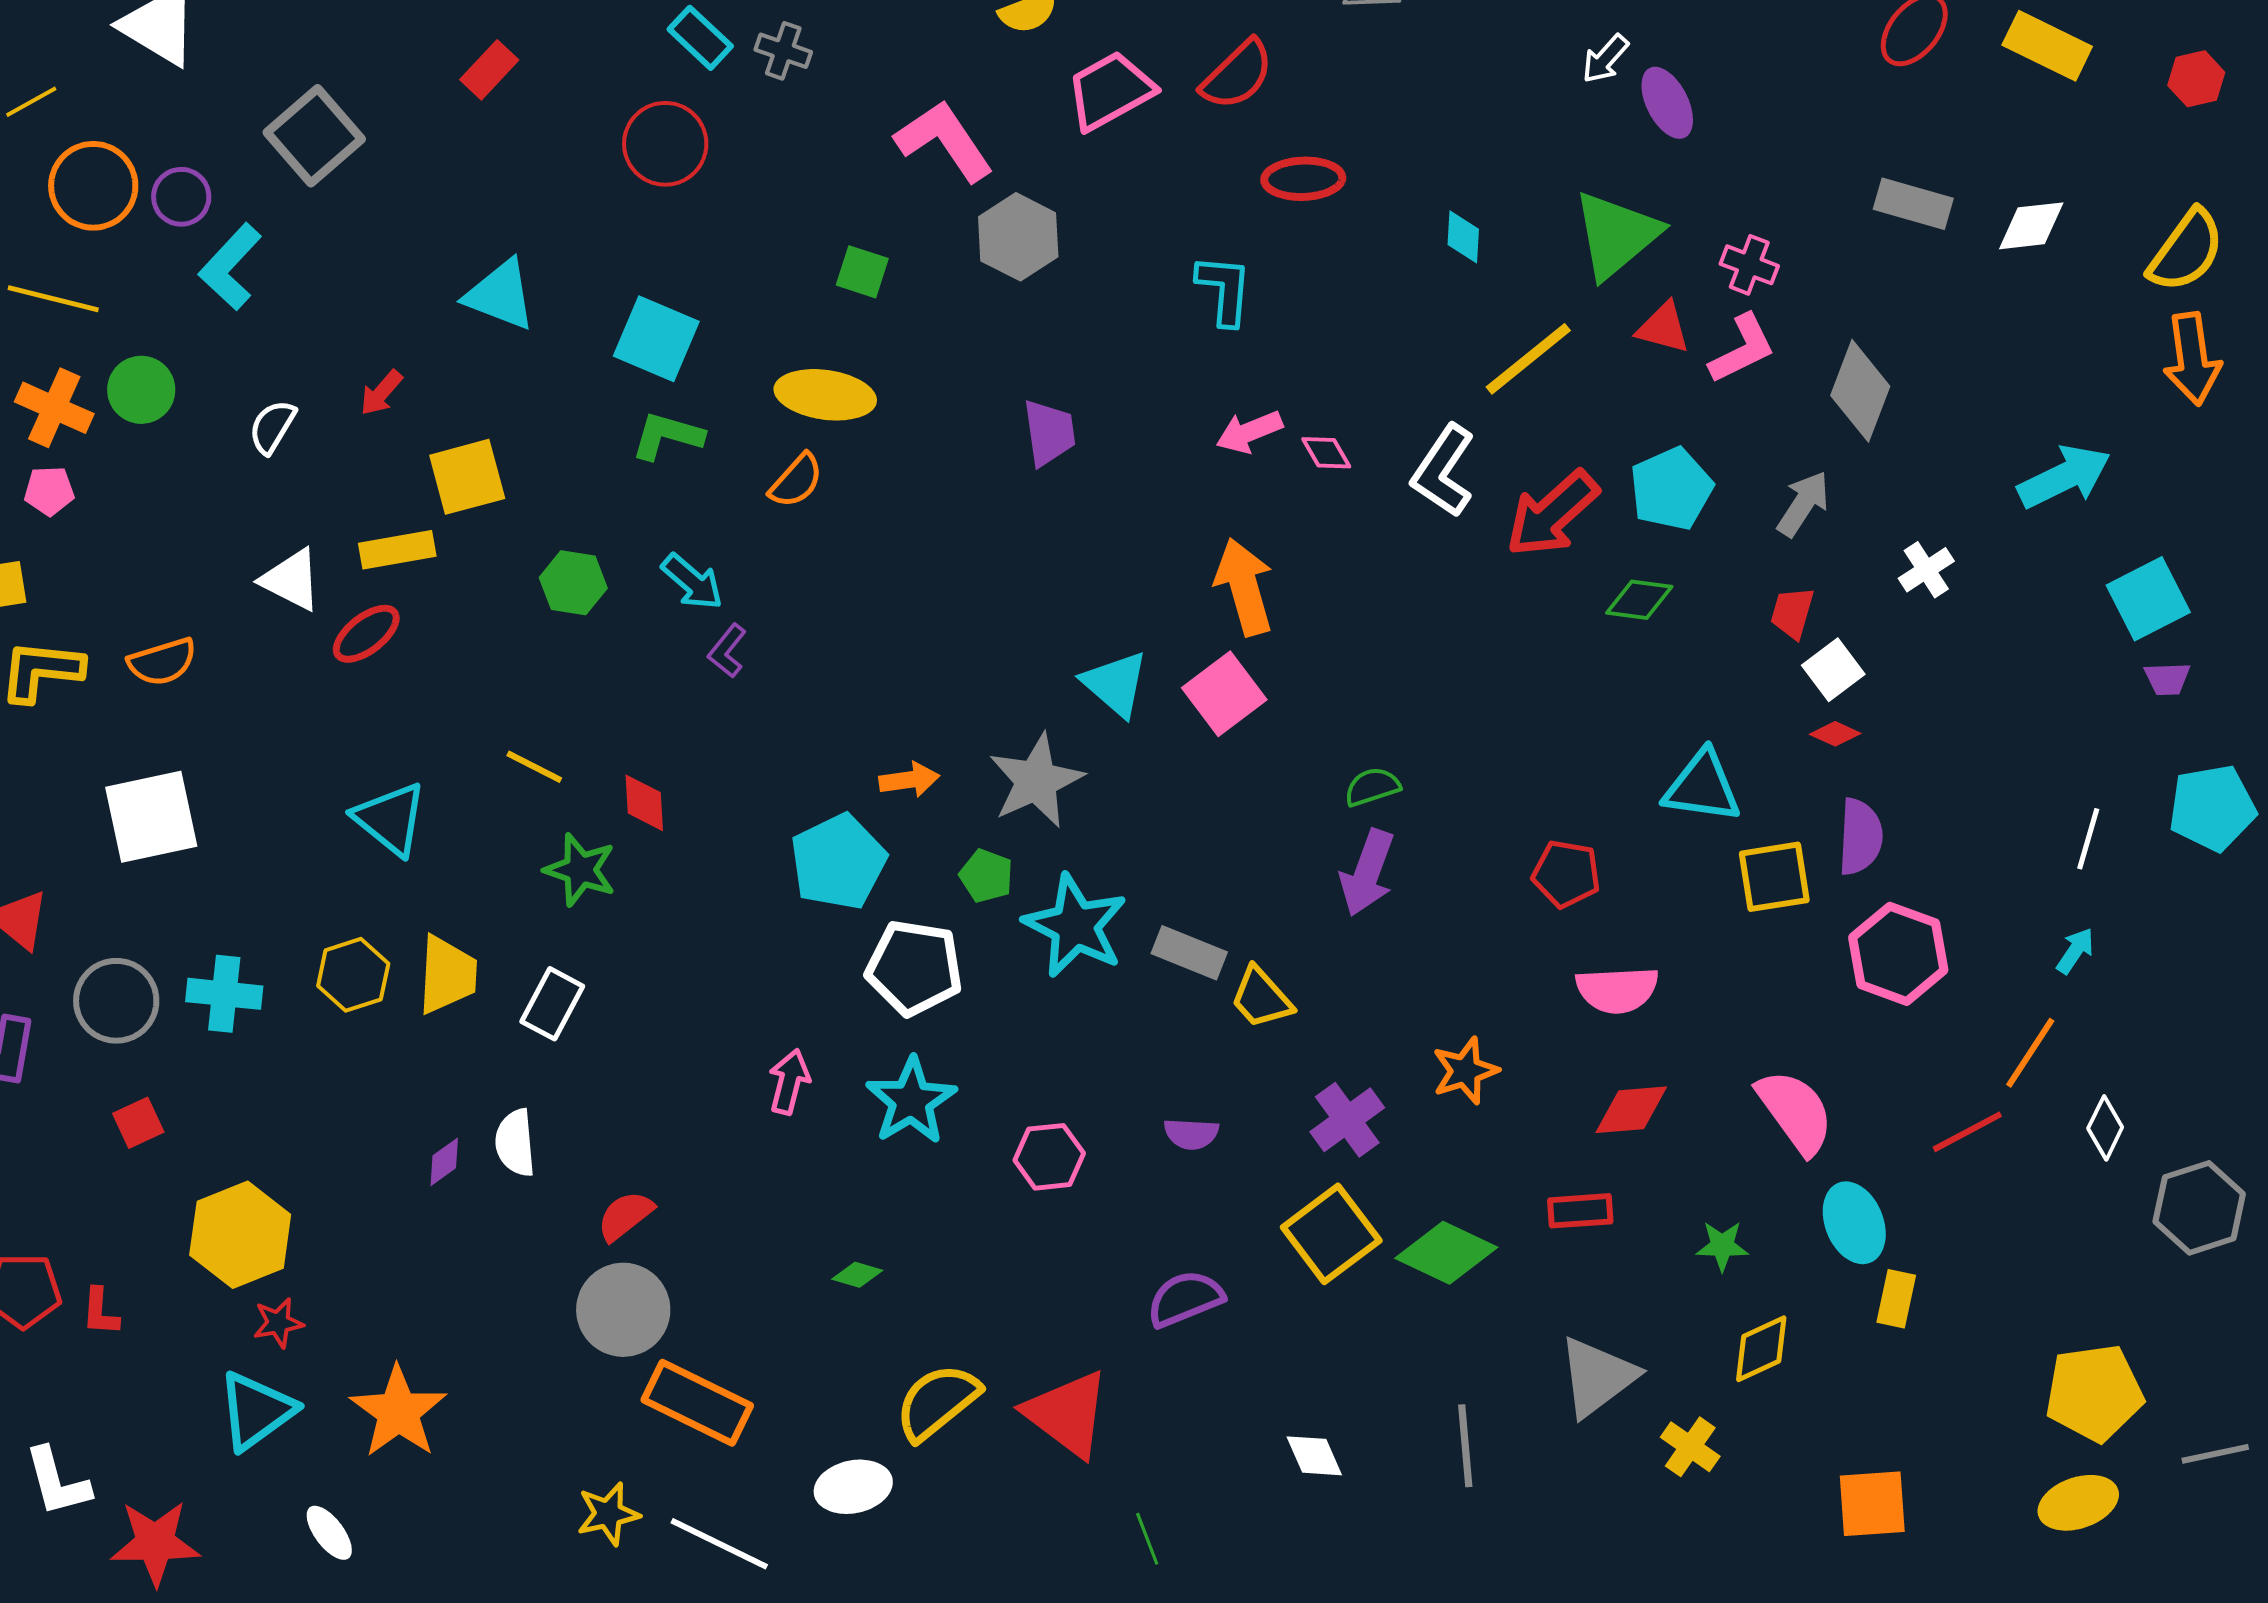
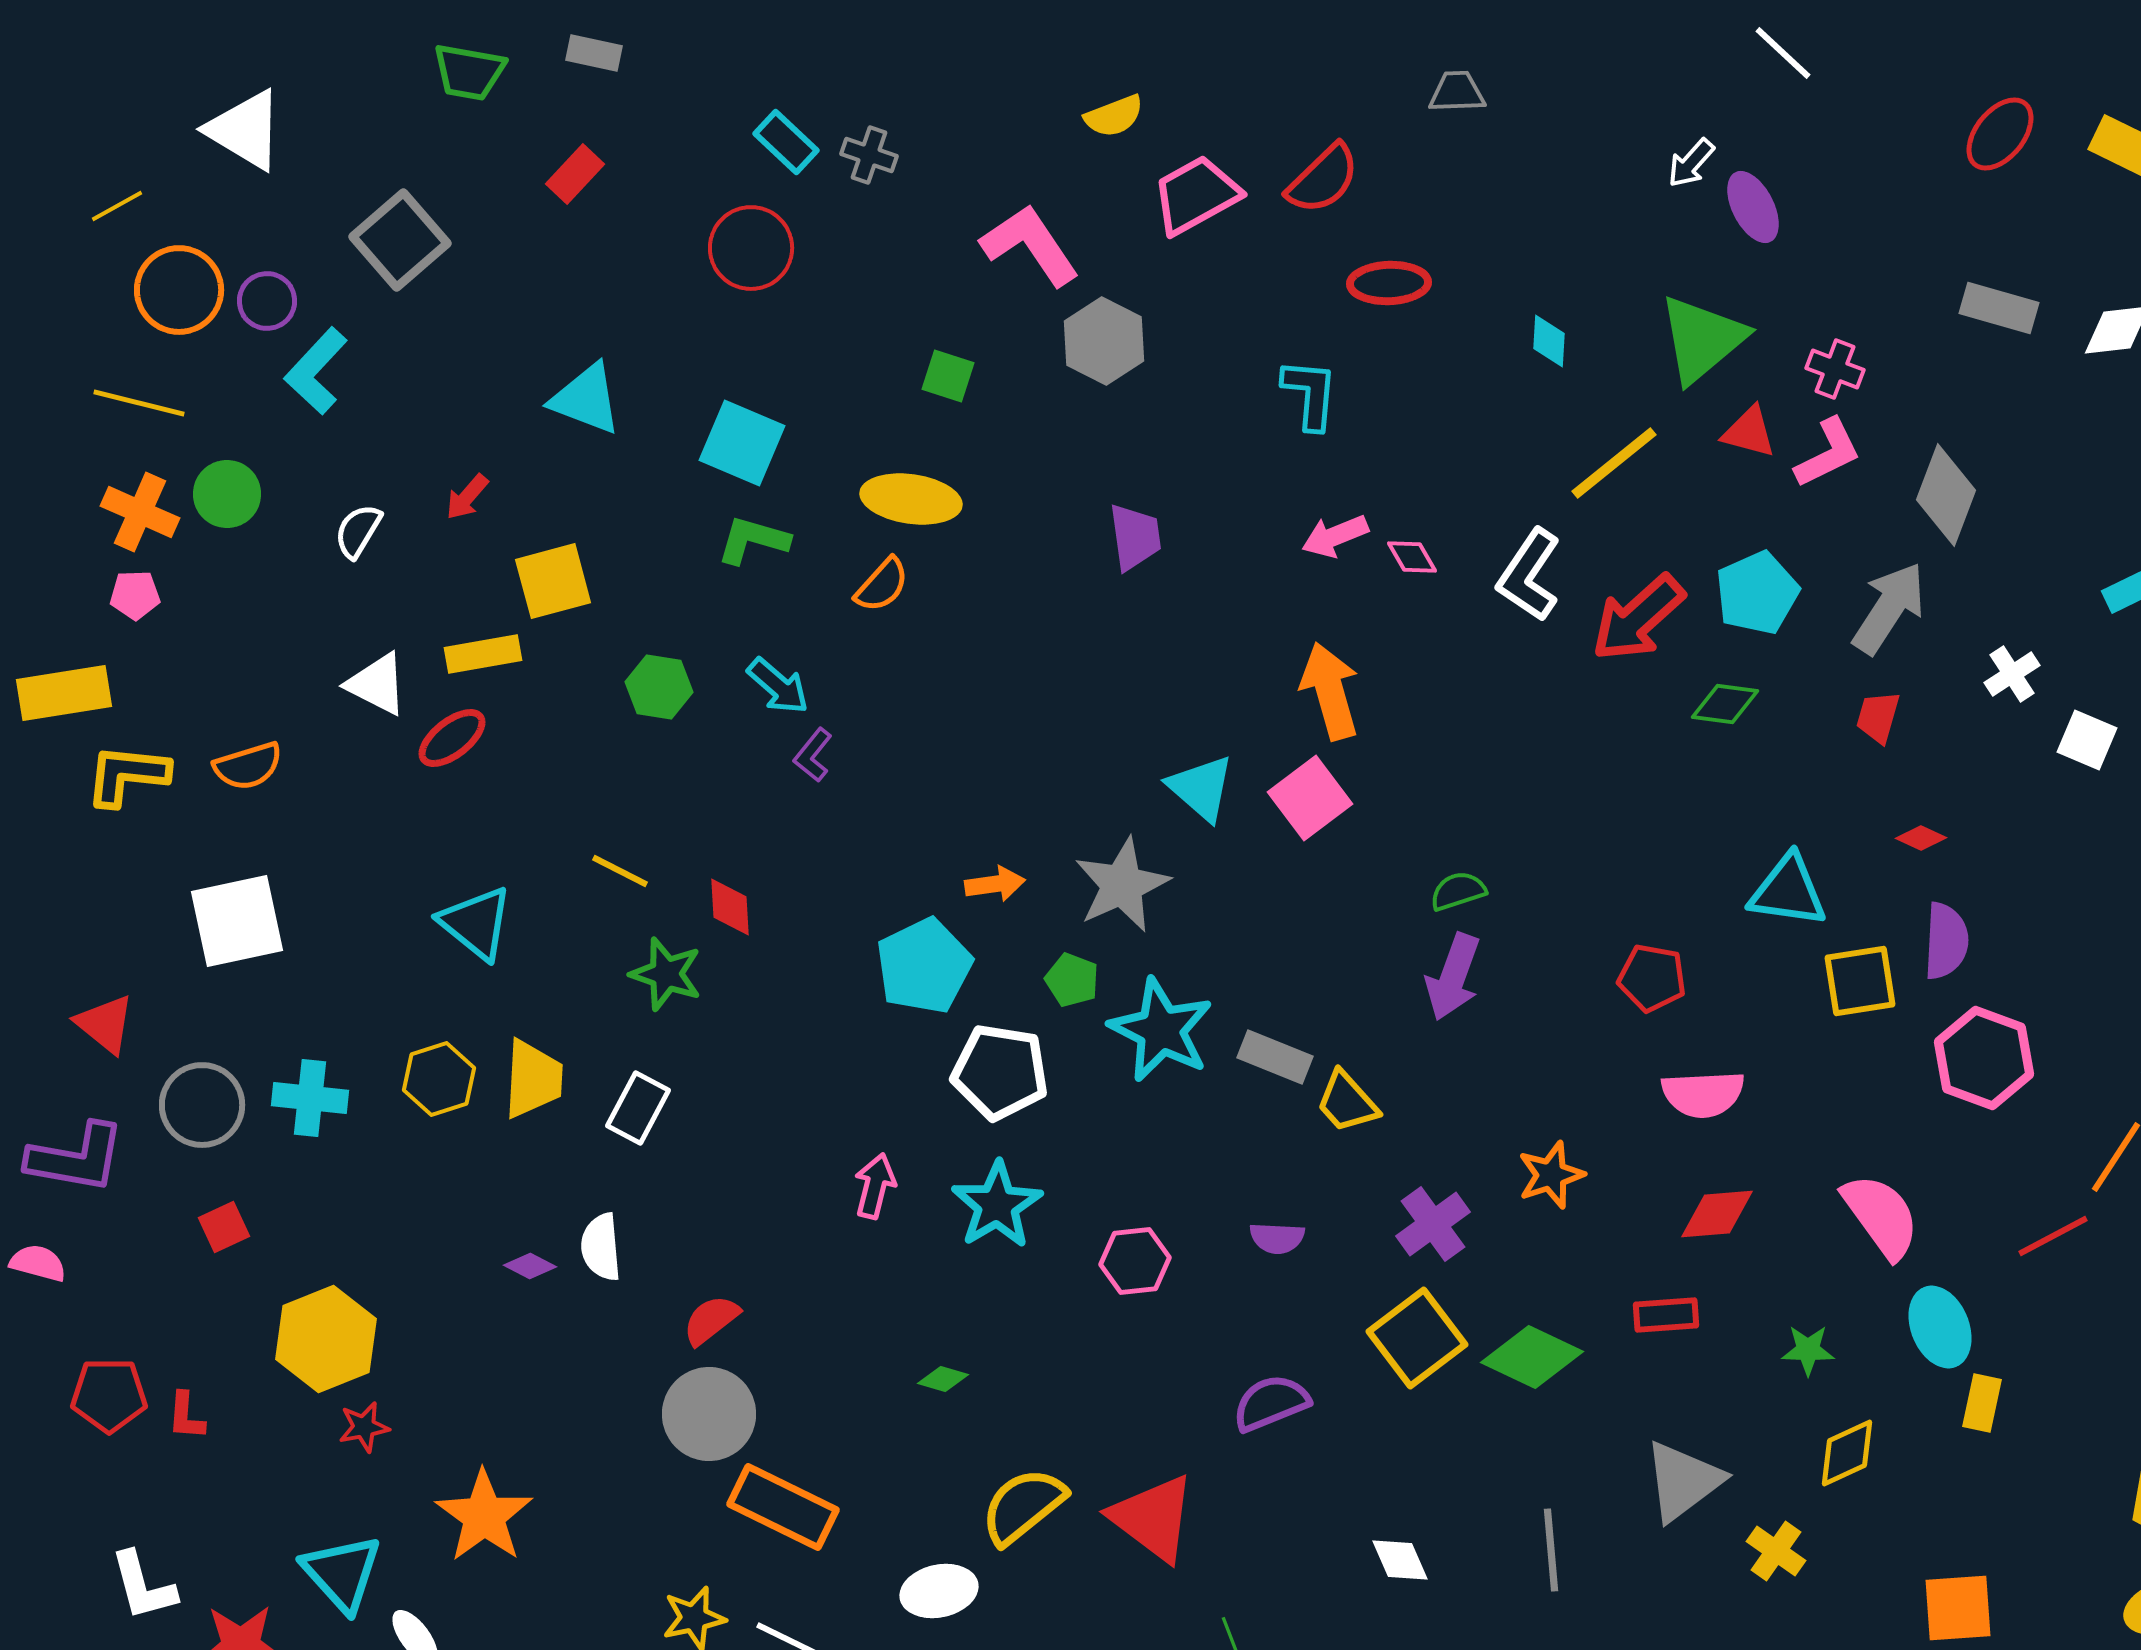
gray arrow: (1803, 504) -> (1889, 608), size x1.4
white square: (1833, 670) -> (2087, 740), moved, turned -30
purple diamond: (444, 1162) -> (530, 1266), turned 63
cyan triangle: (256, 1411) -> (342, 1573), moved, turned -36

